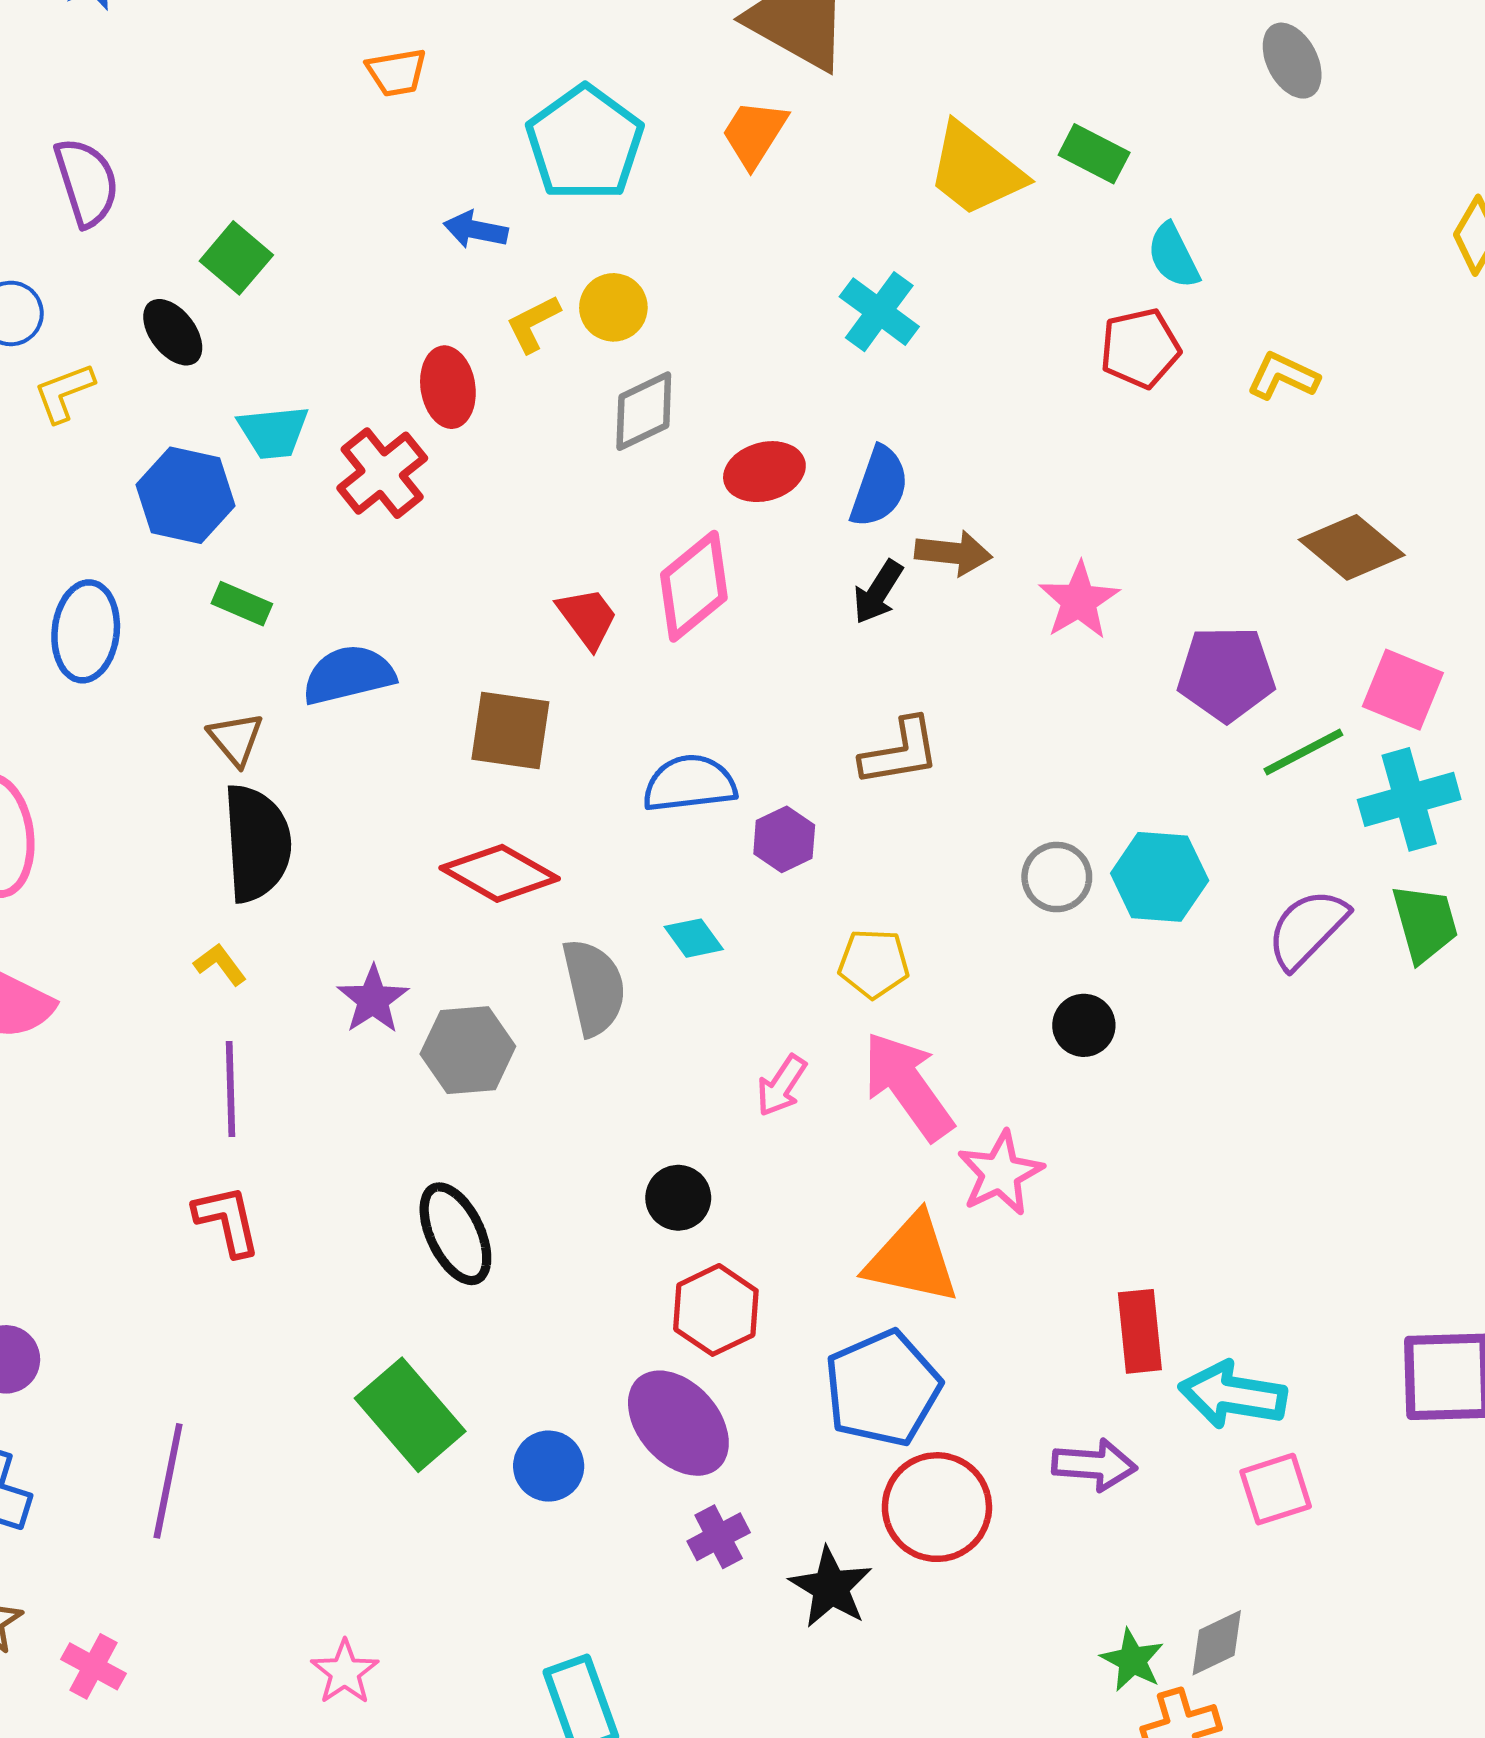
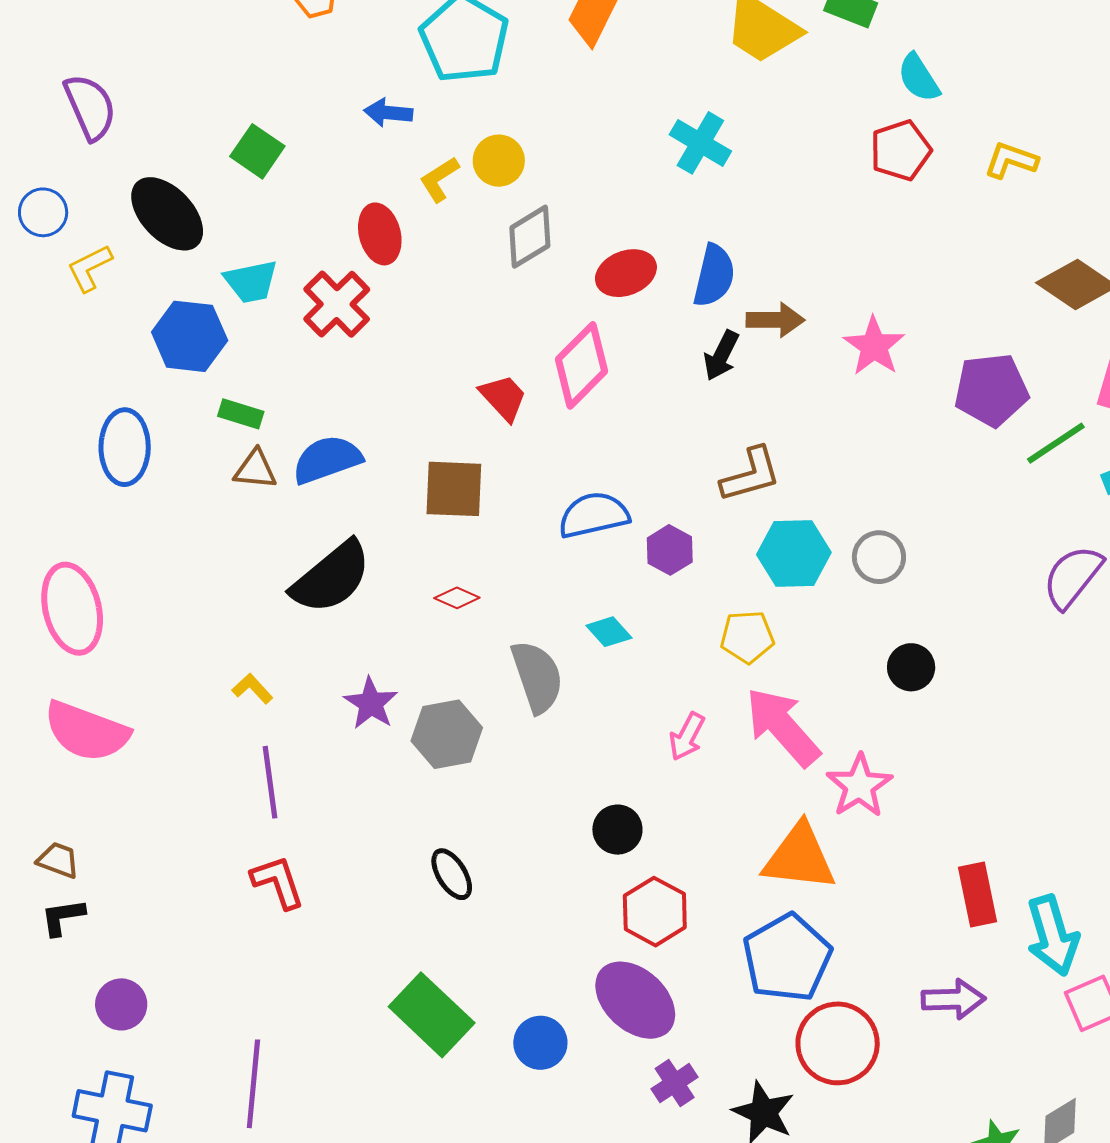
green square: (236, 258) -> (257, 151), moved
black ellipse: (173, 332) -> (167, 214), size x1.5
brown triangle: (236, 739) -> (255, 469), moved, turned -39
black semicircle: (257, 843) -> (331, 577), moved, turned 60
red diamond: (500, 873) -> (457, 598), size x0.5
cyan hexagon: (1160, 877) -> (794, 553), moved
black ellipse: (455, 1234) -> (452, 874), size x0.7
cyan arrow: (1233, 1395) -> (1053, 935), turned -110

